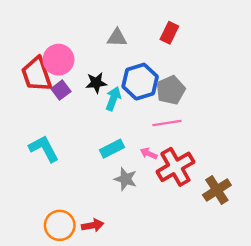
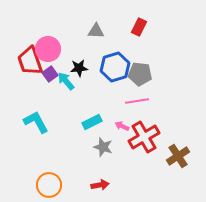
gray pentagon: (171, 90) -> (140, 74), turned 30
cyan arrow: (113, 99) -> (66, 81), moved, turned -60
red arrow: (93, 225) -> (100, 185), moved

